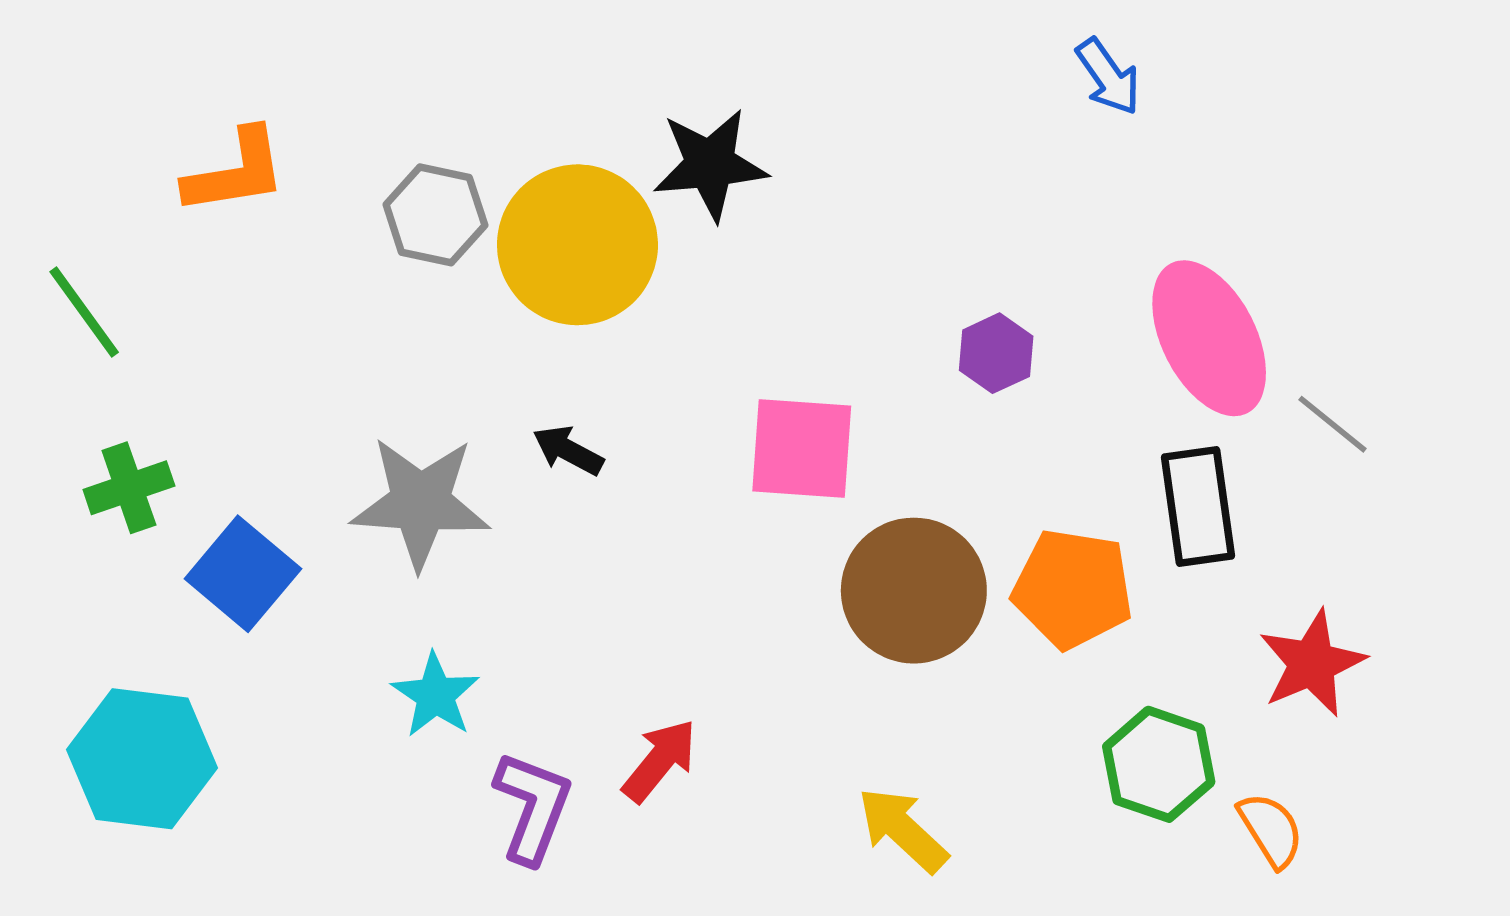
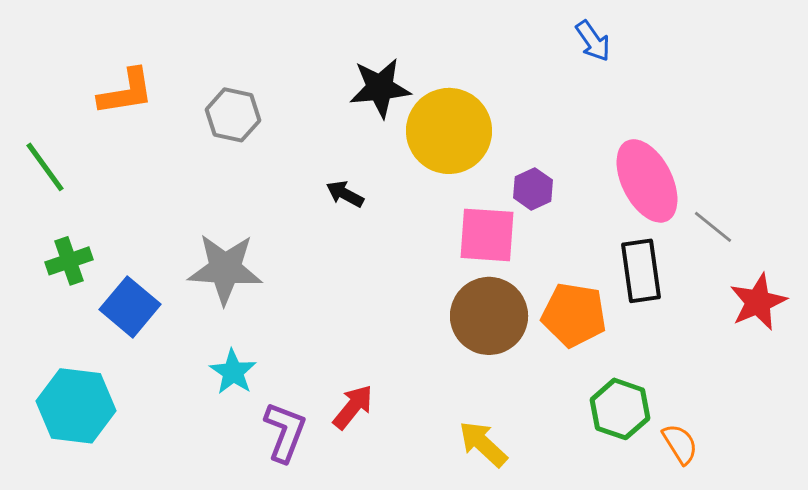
yellow circle: (577, 245) -> (449, 131), moved
pink square: (802, 449) -> (487, 235), moved
black arrow: (568, 450) -> (345, 194), moved
red star: (1312, 663) -> (758, 302), moved

